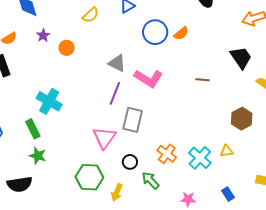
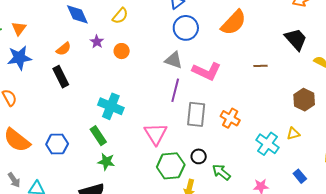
yellow semicircle: (91, 15) -> (120, 16), moved
blue circle: (155, 32) -> (186, 28), moved
orange semicircle: (181, 33) -> (234, 23), size x1.8
pink triangle: (104, 138) -> (156, 134), moved
orange cross: (167, 154) -> (230, 118), moved
green hexagon: (89, 177) -> (171, 166), moved

